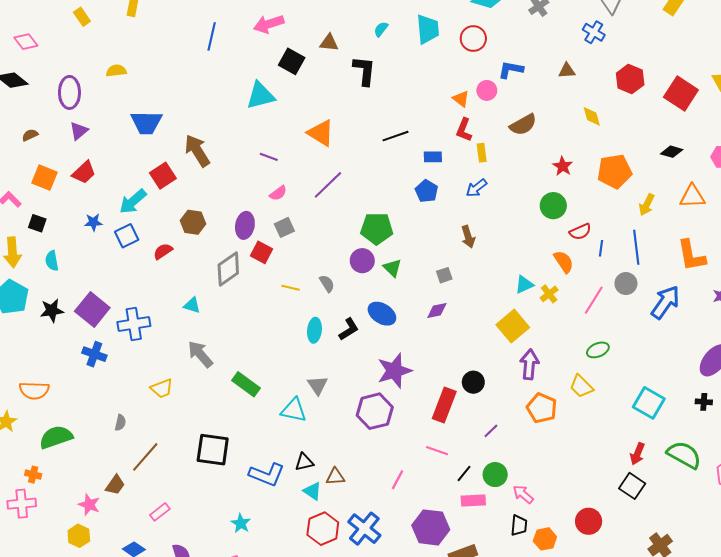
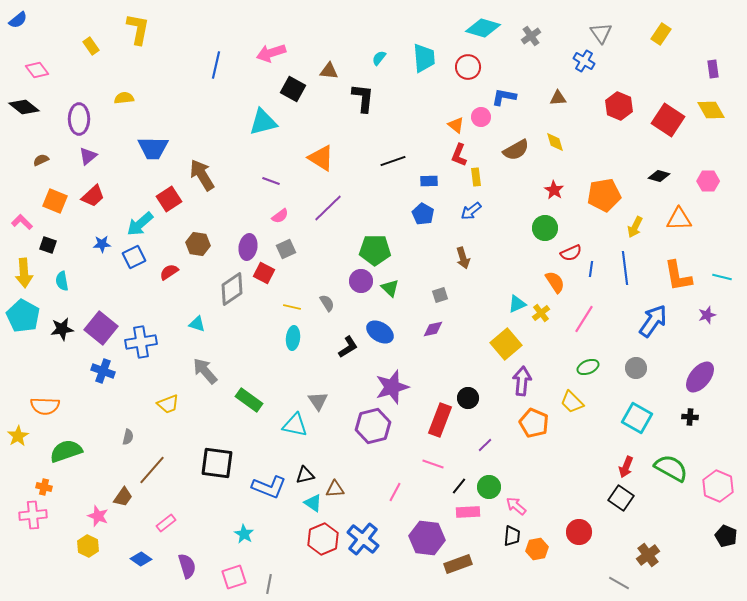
yellow diamond: (592, 116) -> (555, 142), moved
gray circle: (626, 284) -> (636, 368), moved
cyan ellipse: (314, 330) -> (293, 338), moved

